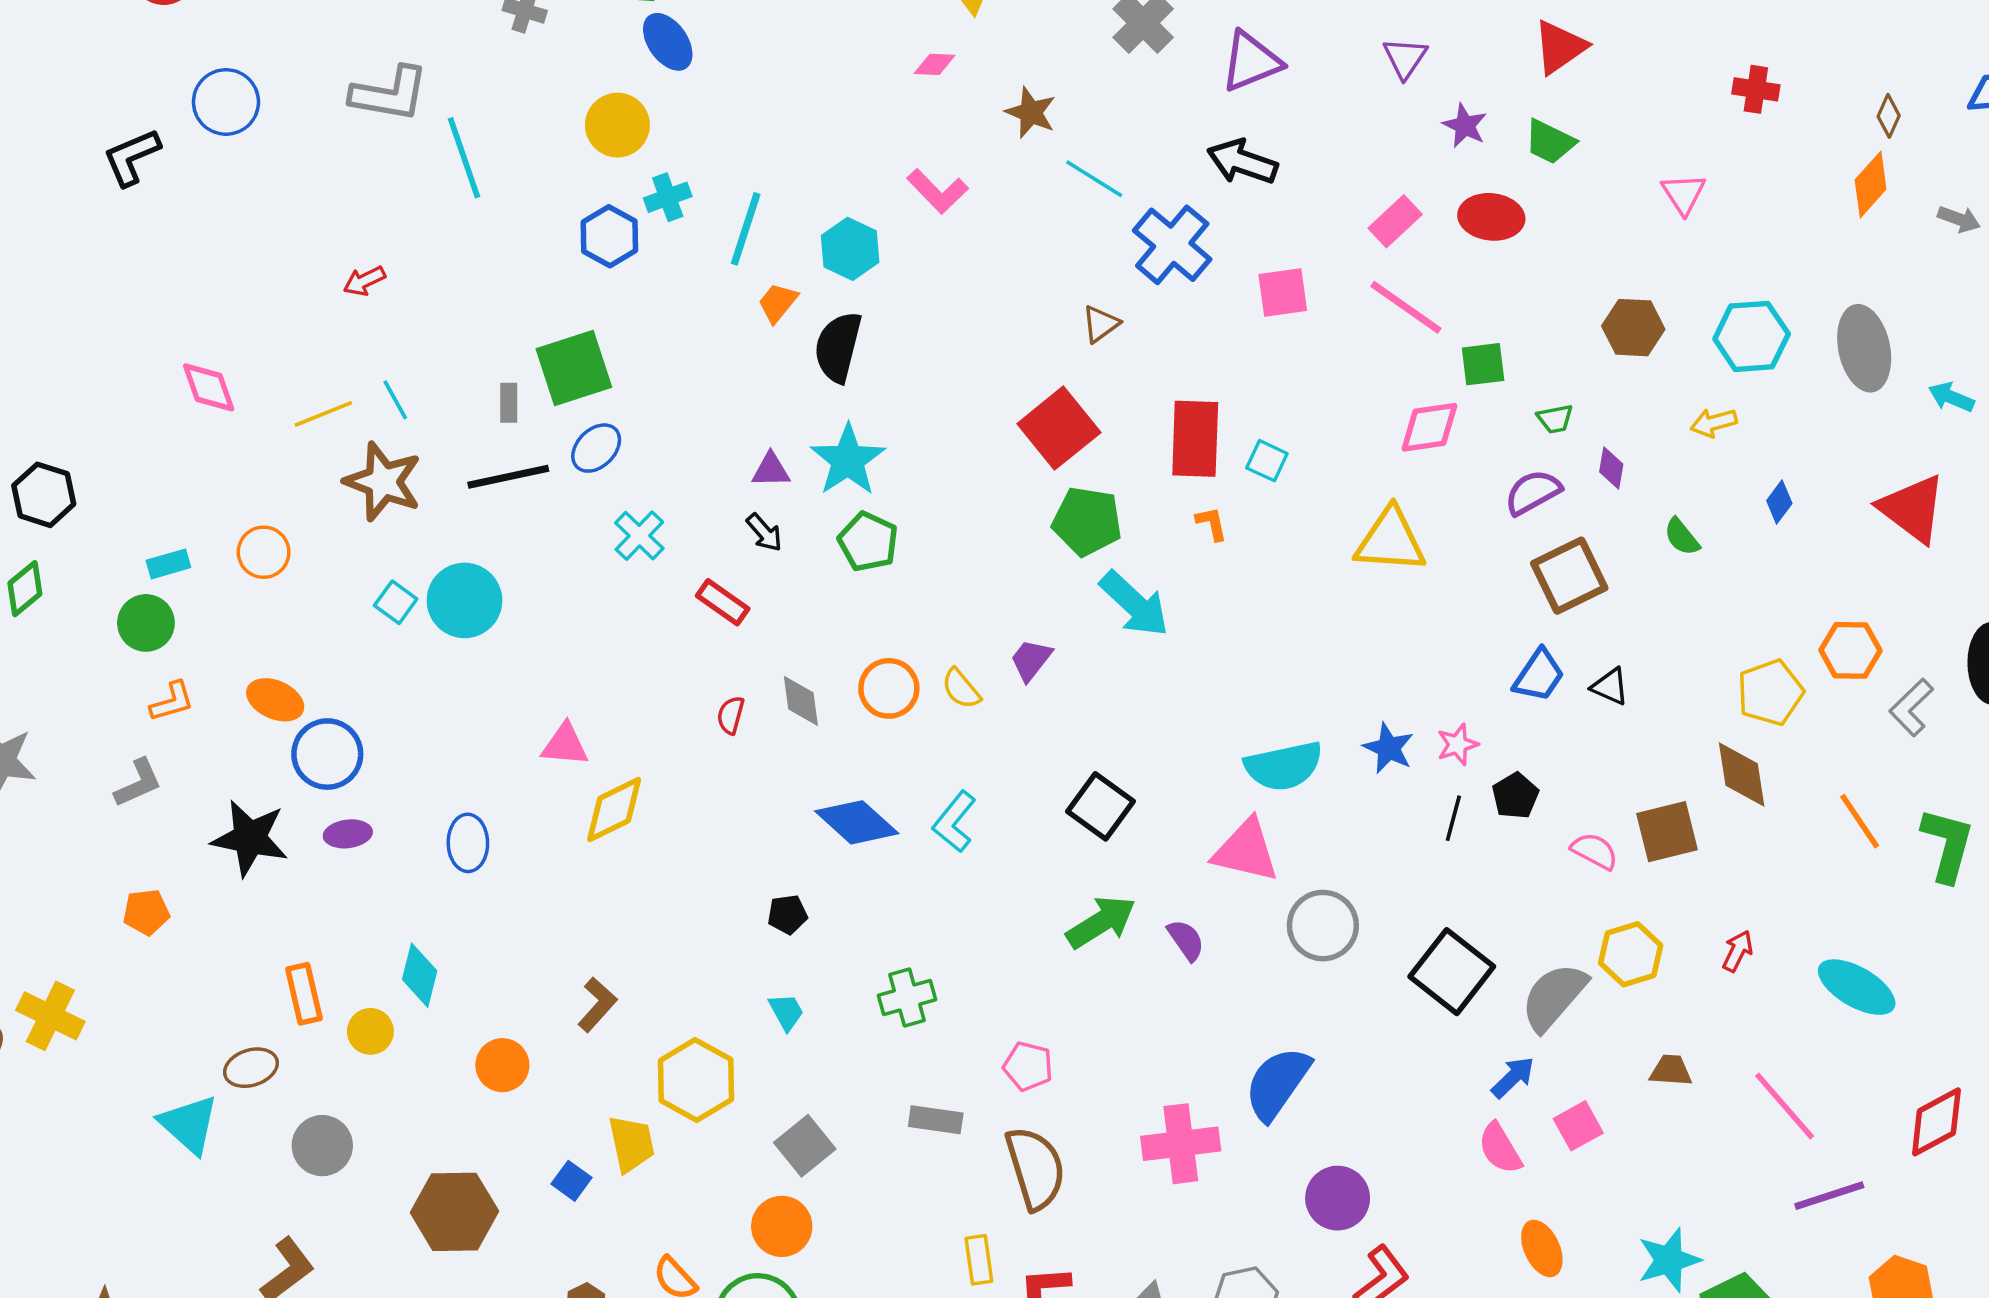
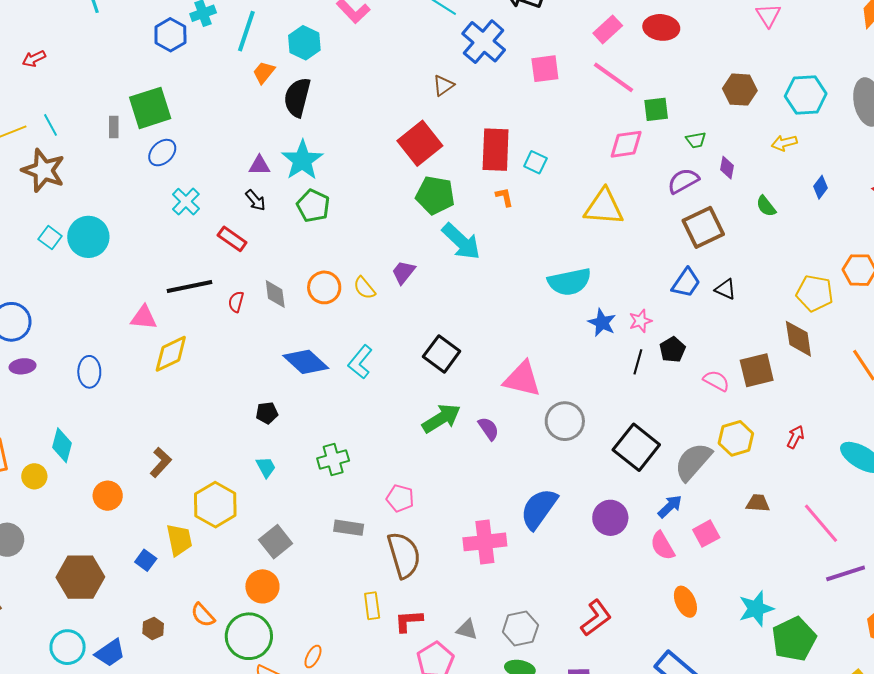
black line: (508, 477) -> (189, 286), moved
yellow pentagon: (1770, 692) -> (815, 293), turned 30
cyan semicircle: (1284, 766) -> (569, 282), moved
purple circle: (1338, 1198) -> (610, 518), moved

